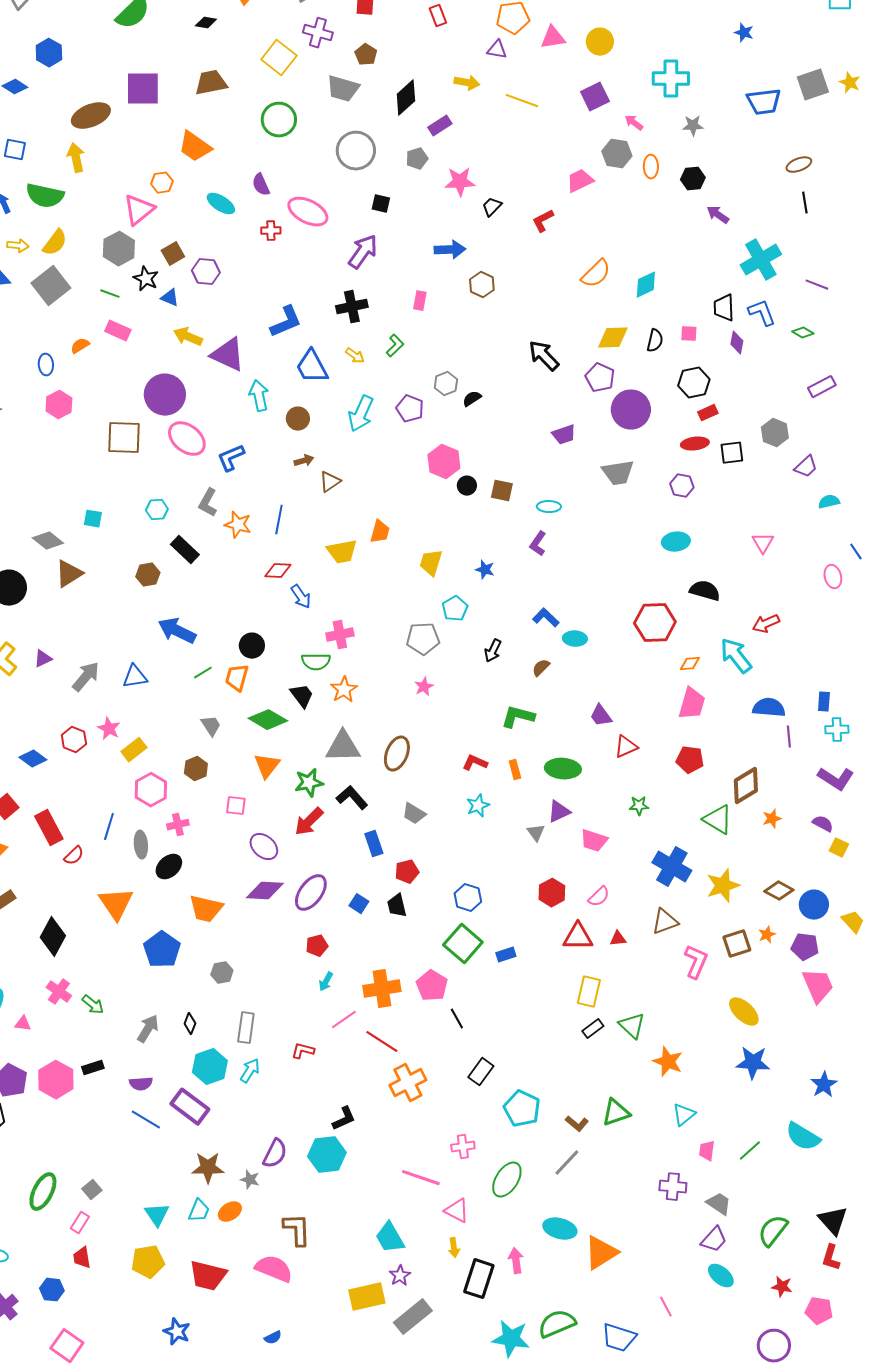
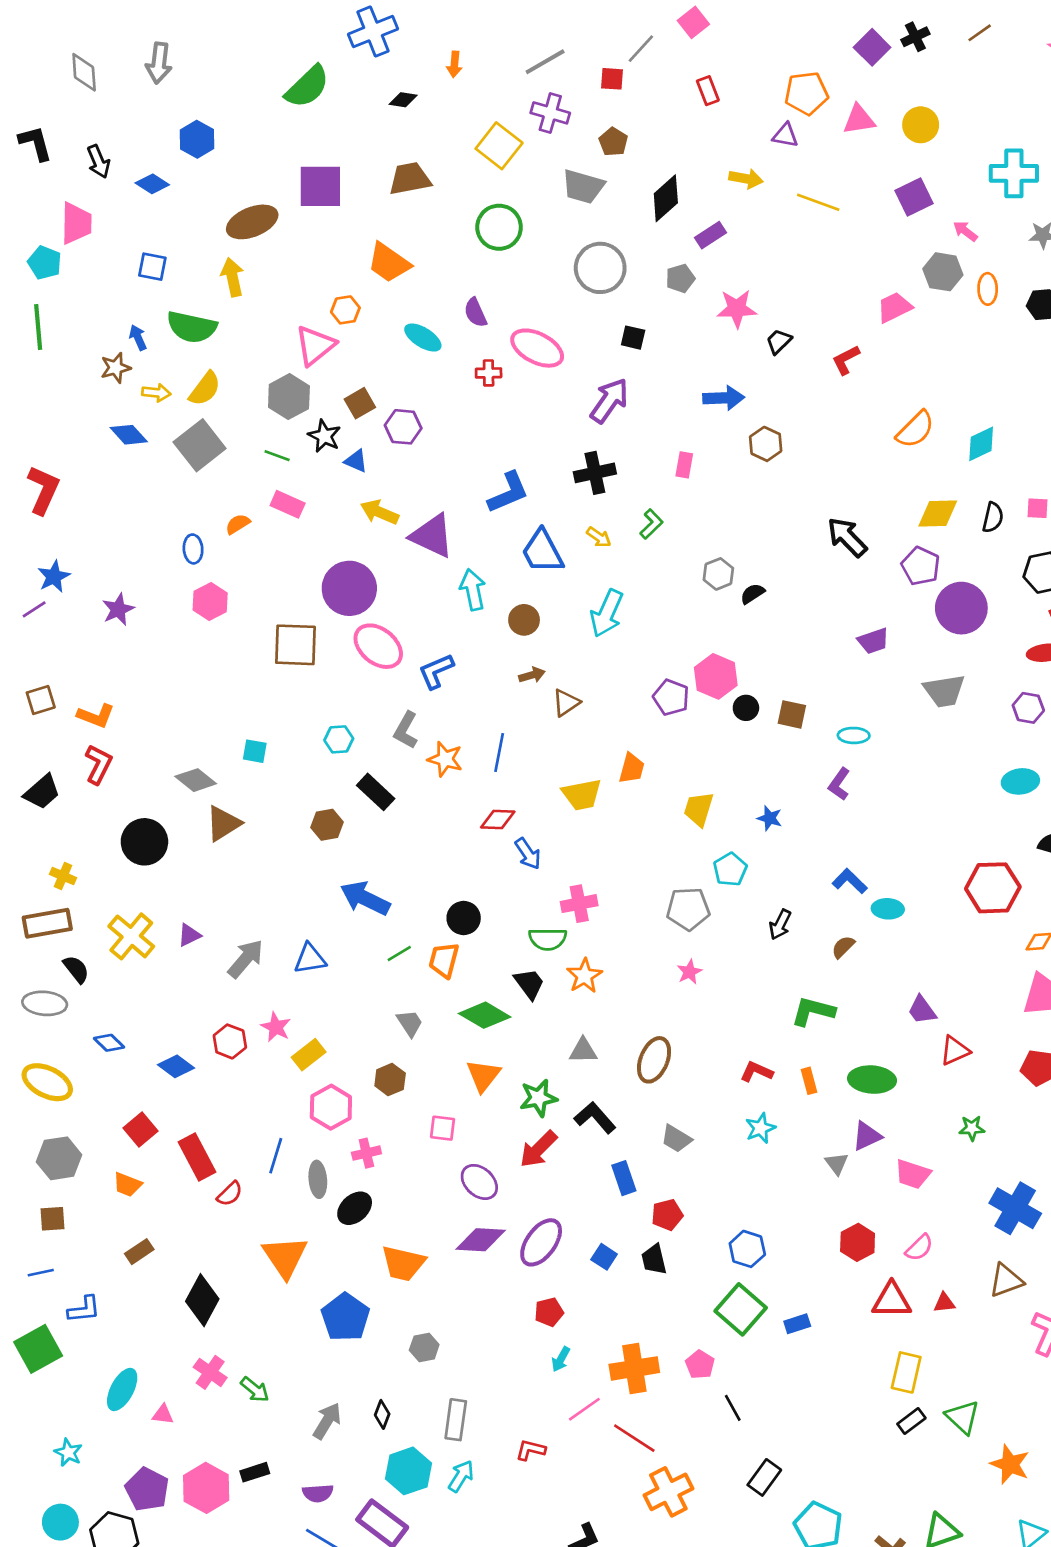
purple pentagon: (410, 409) -> (671, 697), moved
gray triangle: (343, 747) -> (583, 1051), size x0.6
pink pentagon: (432, 986) -> (700, 1365), size x0.7

